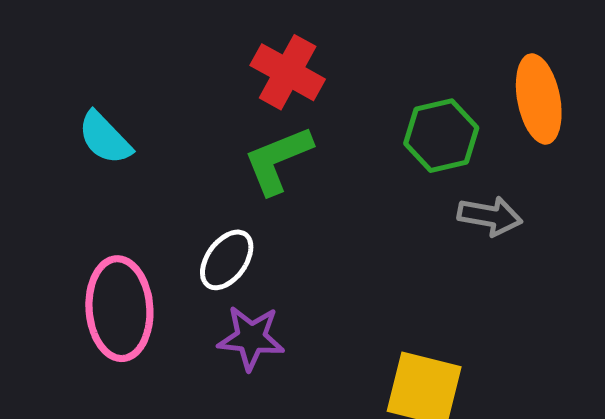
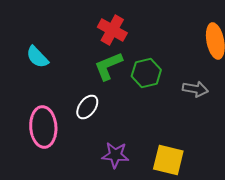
green hexagon: (441, 136) -> (146, 73), moved
purple star: (251, 338) -> (115, 155), moved

